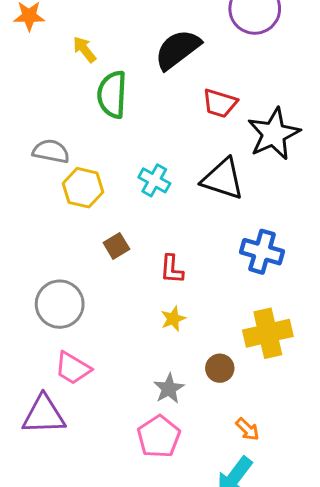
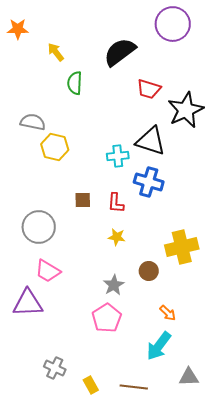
green semicircle: (112, 95) -> (75, 83), size x0.7
cyan cross: (154, 180) -> (118, 156), moved, turned -35
brown square: (116, 246) -> (83, 200), moved, turned 30
blue cross: (262, 252) -> (149, 182), moved
yellow star: (173, 319) -> (117, 237), turned 30

